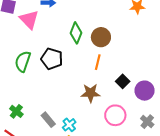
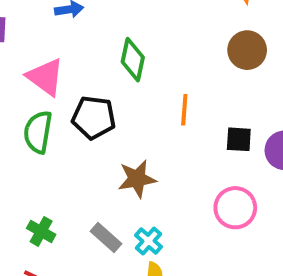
pink triangle: (29, 20) -> (45, 77), moved
brown circle: (101, 37) -> (247, 50), moved
black square: (123, 81) -> (239, 139), turned -32
brown star: (90, 93) -> (137, 179), moved

